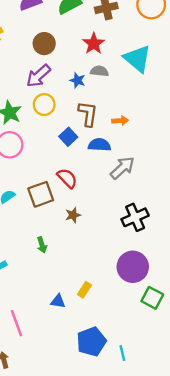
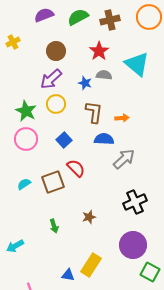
blue square: (68, 137) -> (64, 140), moved
brown star: (73, 215) -> (89, 217), moved
yellow rectangle: (84, 290) -> (91, 265), size x1.6

